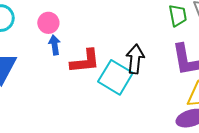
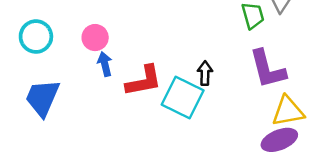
black arrow: (135, 59) -> (205, 73), size x0.7

